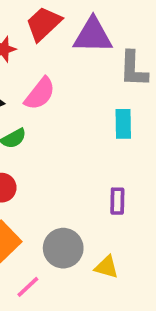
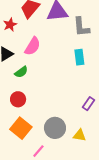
purple rectangle: (117, 201) -> (88, 104), moved, turned 40

